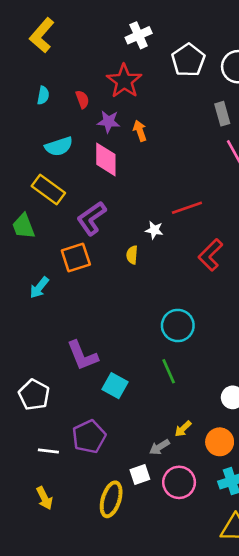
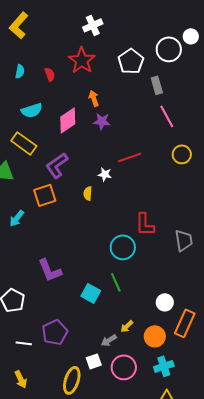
white pentagon: (188, 60) -> (131, 61), moved
purple star: (108, 122) -> (102, 121), moved
pink diamond: (106, 159) -> (68, 120), turned 56
red L-shape: (210, 255) -> (145, 224), moved, turned -45
cyan square: (115, 386) -> (91, 293), moved

